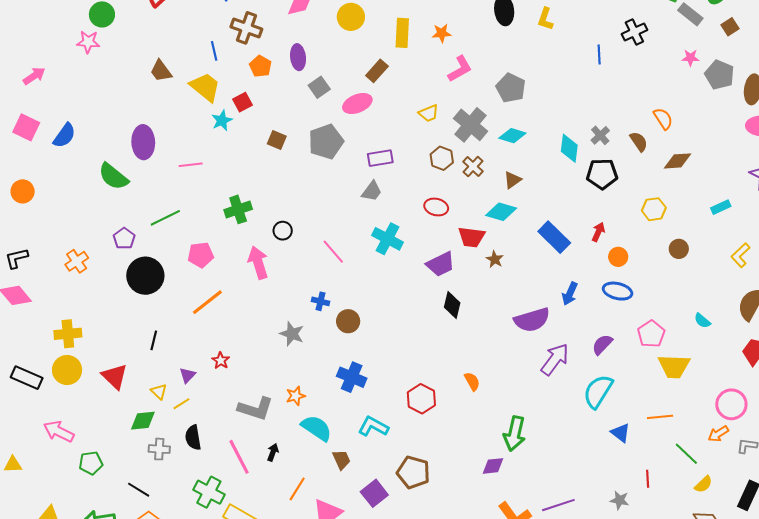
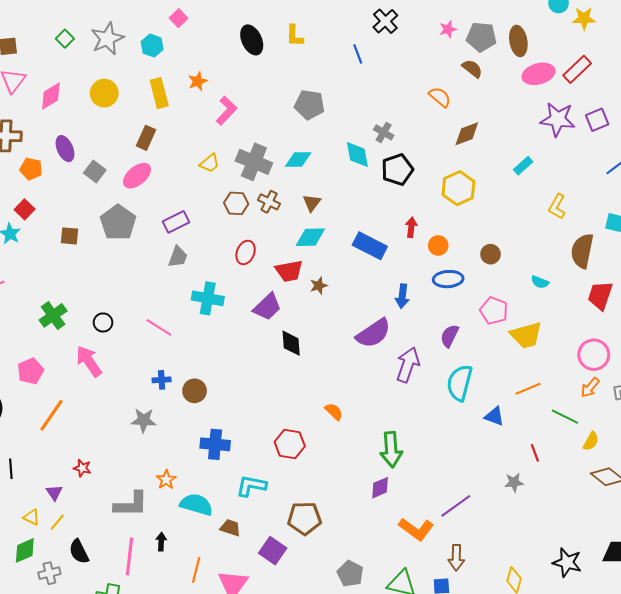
gray pentagon: (511, 88) -> (309, 105), moved
brown semicircle: (639, 142) -> (472, 69), moved
red ellipse: (436, 207) -> (246, 252), turned -65
yellow hexagon: (654, 209) -> (458, 188), size x1.4
brown circle: (679, 249) -> (491, 254), moved
brown star: (495, 259) -> (319, 286), turned -30
pink line: (239, 457) -> (130, 556), turned 51
brown trapezoid: (341, 460) -> (230, 528), turned -30

